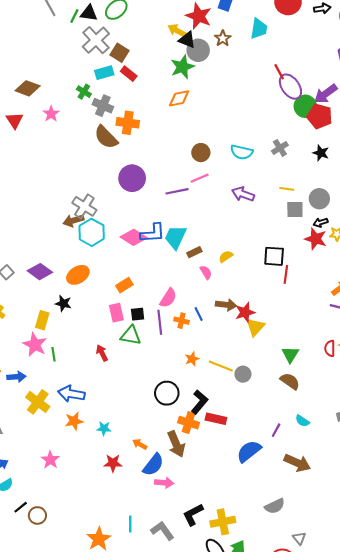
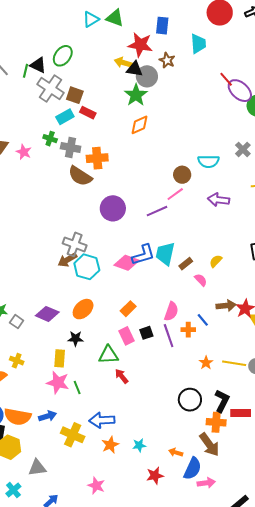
black triangle: (89, 13) -> (38, 65), turned 30
pink star: (51, 114) -> (24, 152), moved
brown circle: (201, 153) -> (182, 175), moved
green triangle: (131, 335) -> (108, 355), moved

